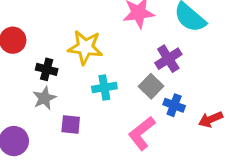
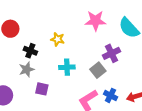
yellow star: (85, 47) -> (58, 39), size x0.6
blue cross: (174, 105) -> (111, 95), moved

